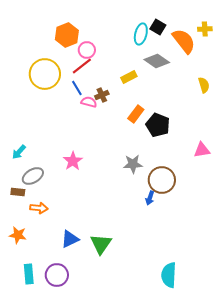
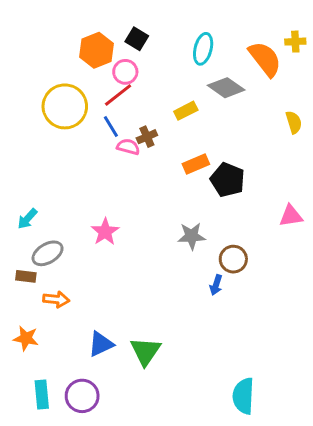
black square: (158, 27) -> (137, 39), moved
orange rectangle: (136, 114) -> (196, 164), turned 30
brown circle: (162, 180) -> (233, 259), size x0.7

